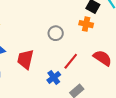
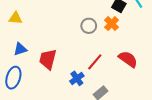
orange cross: (86, 24) -> (112, 24), turned 32
gray circle: (56, 33) -> (89, 26), moved

